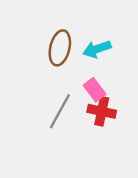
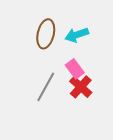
red cross: (102, 111) -> (81, 87), turned 30

